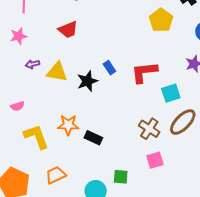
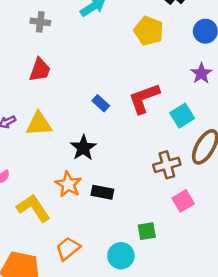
red trapezoid: (68, 30) -> (40, 70), turned -35
black star: (87, 81) -> (83, 148), moved
orange star: (68, 125) -> (68, 184), turned -30
brown cross: (149, 129) -> (167, 165), turned -35

